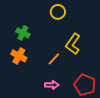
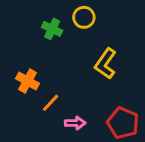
green cross: (23, 33) -> (52, 29), moved
orange line: (54, 59) -> (51, 103), moved

